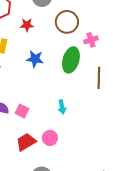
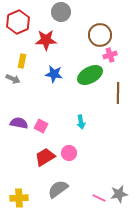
brown circle: (67, 22) -> (100, 35), moved
red star: (27, 25) -> (46, 40), size x1.5
green ellipse: (71, 60) -> (90, 75), turned 45

